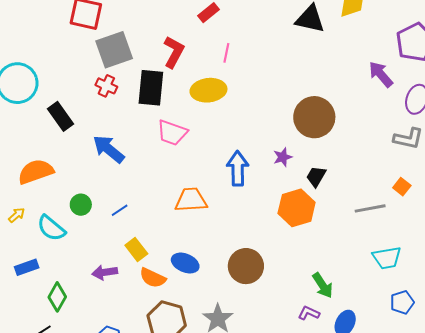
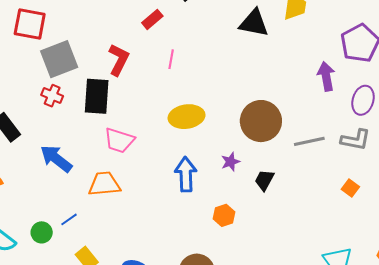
purple arrow: (381, 74) -> (326, 76), turned 32
yellow ellipse: (208, 90) -> (187, 117), moved
orange trapezoid: (191, 200) -> (104, 184), moved
green circle: (81, 205) -> (42, 232), moved
orange hexagon: (297, 208) -> (224, 215), moved, size x0.6
gray line: (370, 208) -> (309, 141), moved

